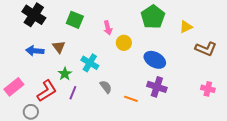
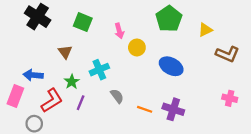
blue arrow: (35, 51) -> (33, 75), moved
cyan cross: (90, 63) -> (99, 70), turned 36
pink rectangle: (14, 87) -> (15, 96), turned -30
purple cross: (157, 87) -> (173, 109), moved

